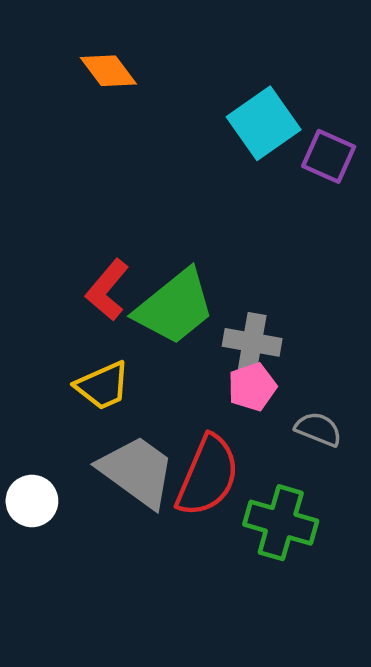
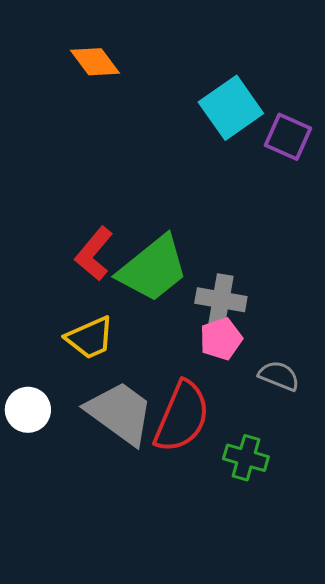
white circle: (32, 501) -> (28, 410), moved
green cross: (281, 523) -> (246, 458), size x0.7

